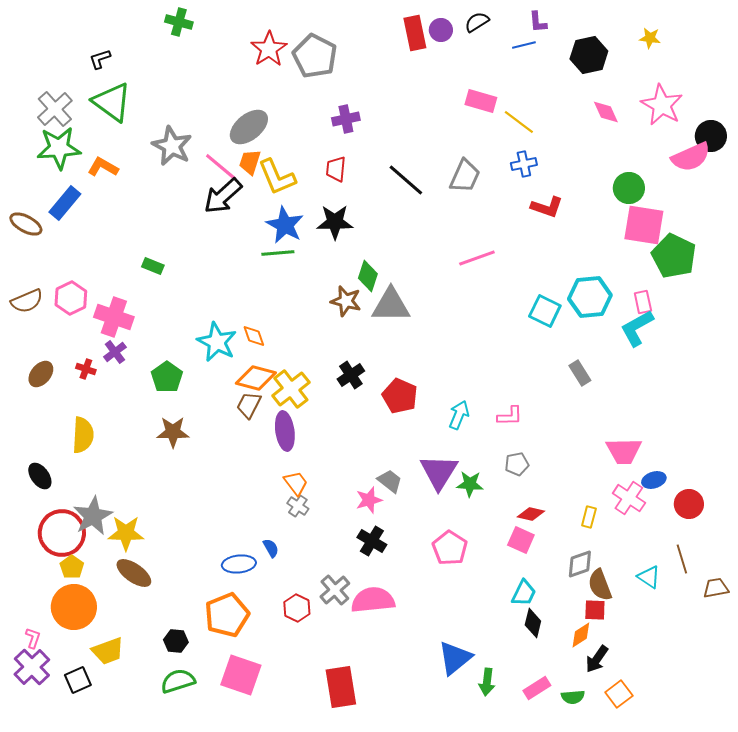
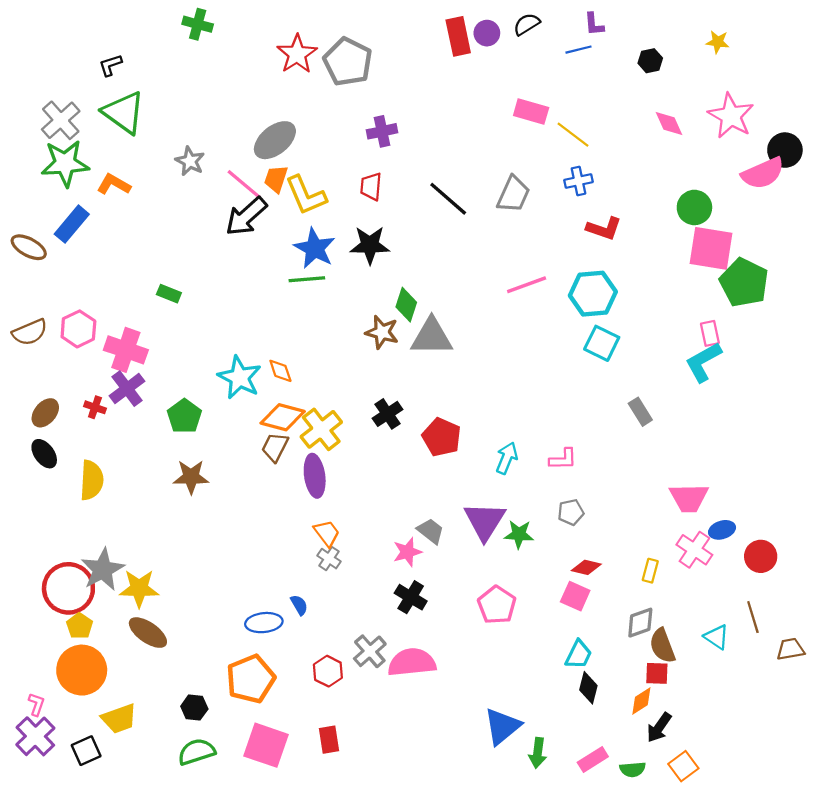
black hexagon: (589, 55) -> (650, 61), size x0.6
gray star: (172, 146) -> (190, 161), size x0.7
cyan hexagon: (590, 297) -> (593, 294), moved
purple cross: (115, 352) -> (127, 389), size x1.4
black ellipse: (40, 476) -> (44, 454), moved
red rectangle: (341, 687) -> (329, 740), moved, size x0.6

